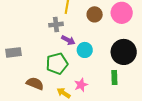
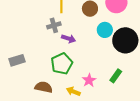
cyan circle: (85, 50) -> (105, 30), moved
green rectangle: (114, 78) -> (116, 76), moved, turned 48

